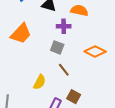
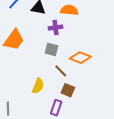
orange diamond: (95, 51) -> (80, 58), moved
brown square: (74, 97) -> (68, 90), moved

